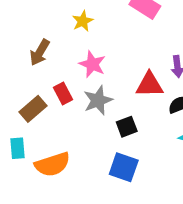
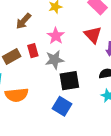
red triangle: (149, 85) -> (93, 35), moved, turned 36
black square: (127, 127) -> (69, 81), size x1.5

